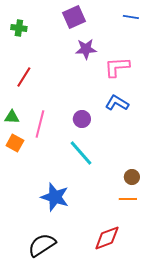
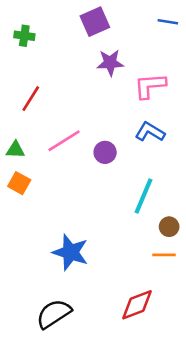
pink line: (40, 124) -> (64, 141), moved, turned 44
cyan line: (81, 153) -> (143, 196), moved, turned 64

